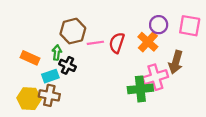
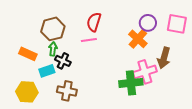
brown hexagon: (73, 31) -> (53, 29), moved
red semicircle: (117, 43) -> (94, 22), moved
brown cross: (49, 95) -> (67, 91), moved

